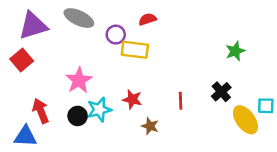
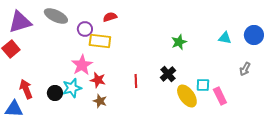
pink star: (79, 80) -> (82, 65), moved
brown star: (150, 126) -> (100, 101), moved

